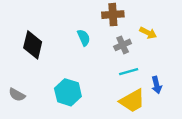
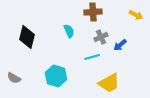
yellow arrow: (148, 33) -> (136, 15), moved
cyan line: (129, 72) -> (92, 57), moved
blue arrow: (157, 85) -> (120, 45), moved, turned 64

